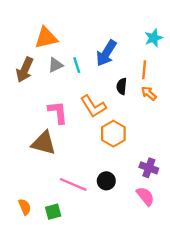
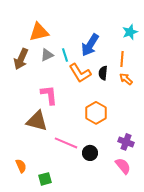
orange L-shape: (93, 106) -> (80, 73), moved
pink line: (73, 184) -> (66, 143), moved
orange semicircle: (25, 207) -> (21, 166), moved

